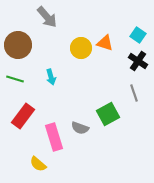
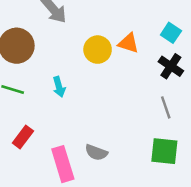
green square: (108, 114) -> (164, 151), moved, turned 35
red rectangle: (23, 116) -> (23, 137), size x0.7

